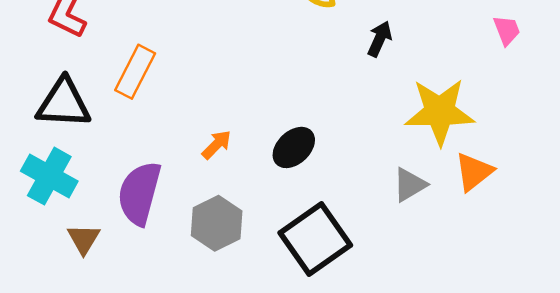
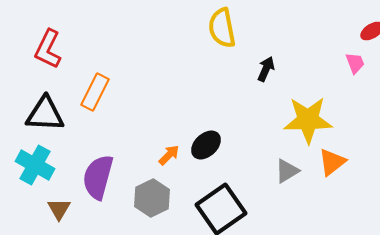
orange arrow: (217, 145) -> (169, 155), moved

